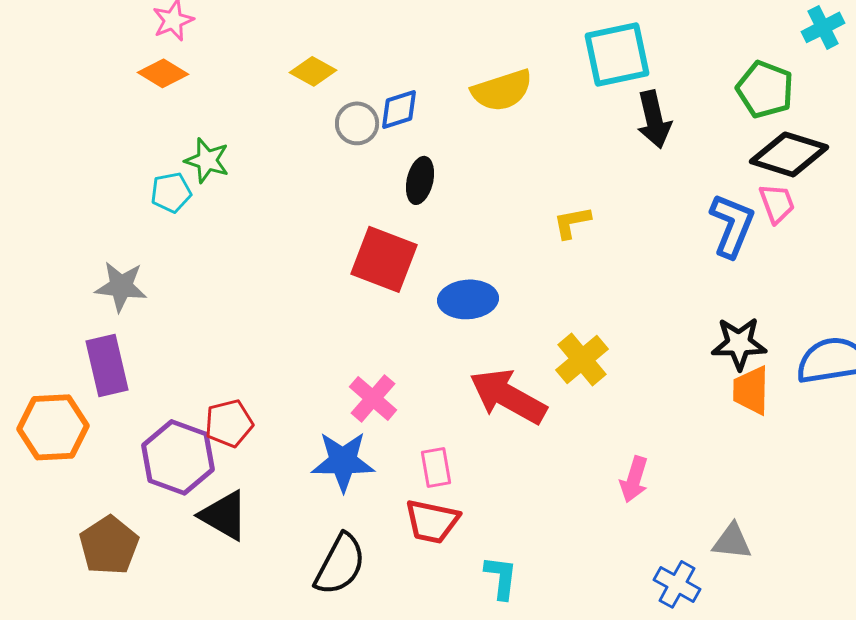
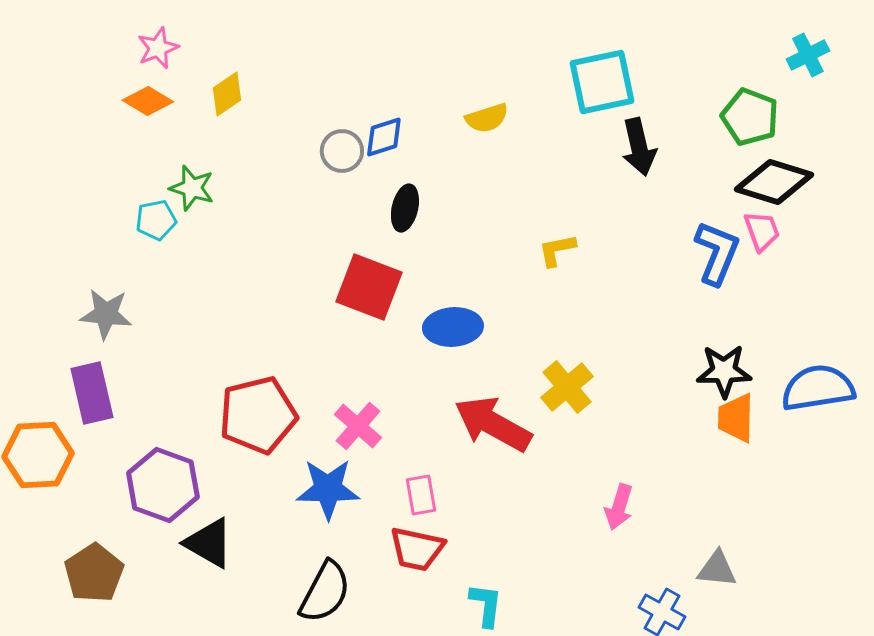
yellow diamond: (313, 71) -> (227, 94), moved, turned -63
yellow semicircle: (502, 90) -> (487, 118), size x0.7
red pentagon: (229, 423) -> (258, 415), moved, size x1.6

